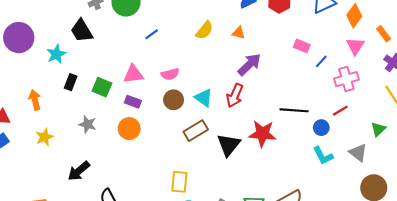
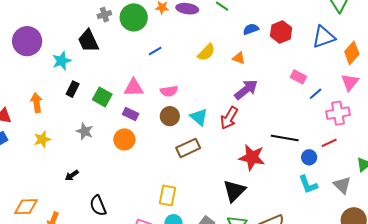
black triangle: (229, 145) -> (234, 191), moved
black arrow: (79, 171) -> (72, 175), size x0.6

